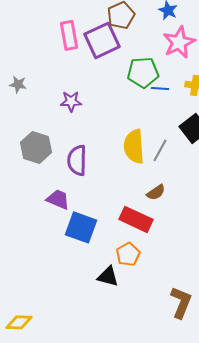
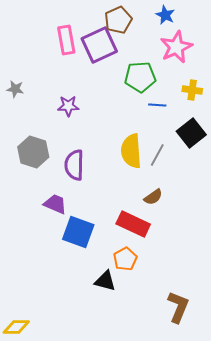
blue line: (160, 88) -> (157, 105), moved

